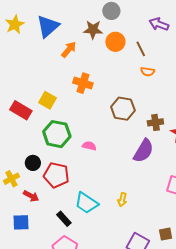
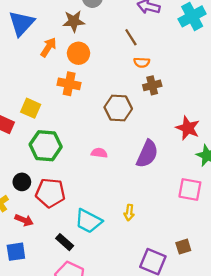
orange circle: (115, 42) -> (78, 53), moved
brown cross: (155, 122) -> (152, 85), moved
pink semicircle: (89, 146) -> (99, 153), moved

